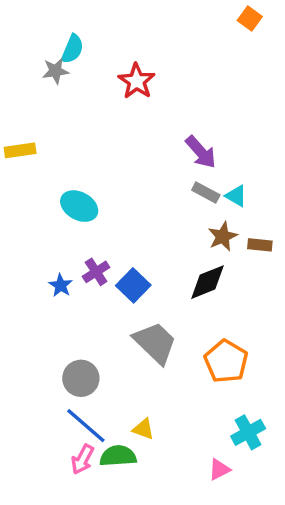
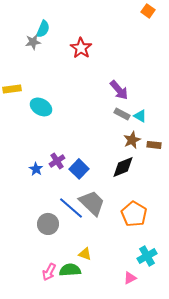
cyan ellipse: (79, 206) -> (41, 107), moved
blue line: (86, 426) -> (71, 208), moved

